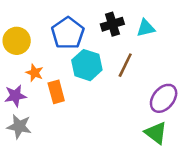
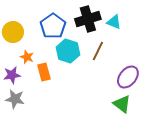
black cross: (112, 24) -> (88, 19), size x1.4
cyan triangle: (146, 28) -> (114, 22), turned 35

